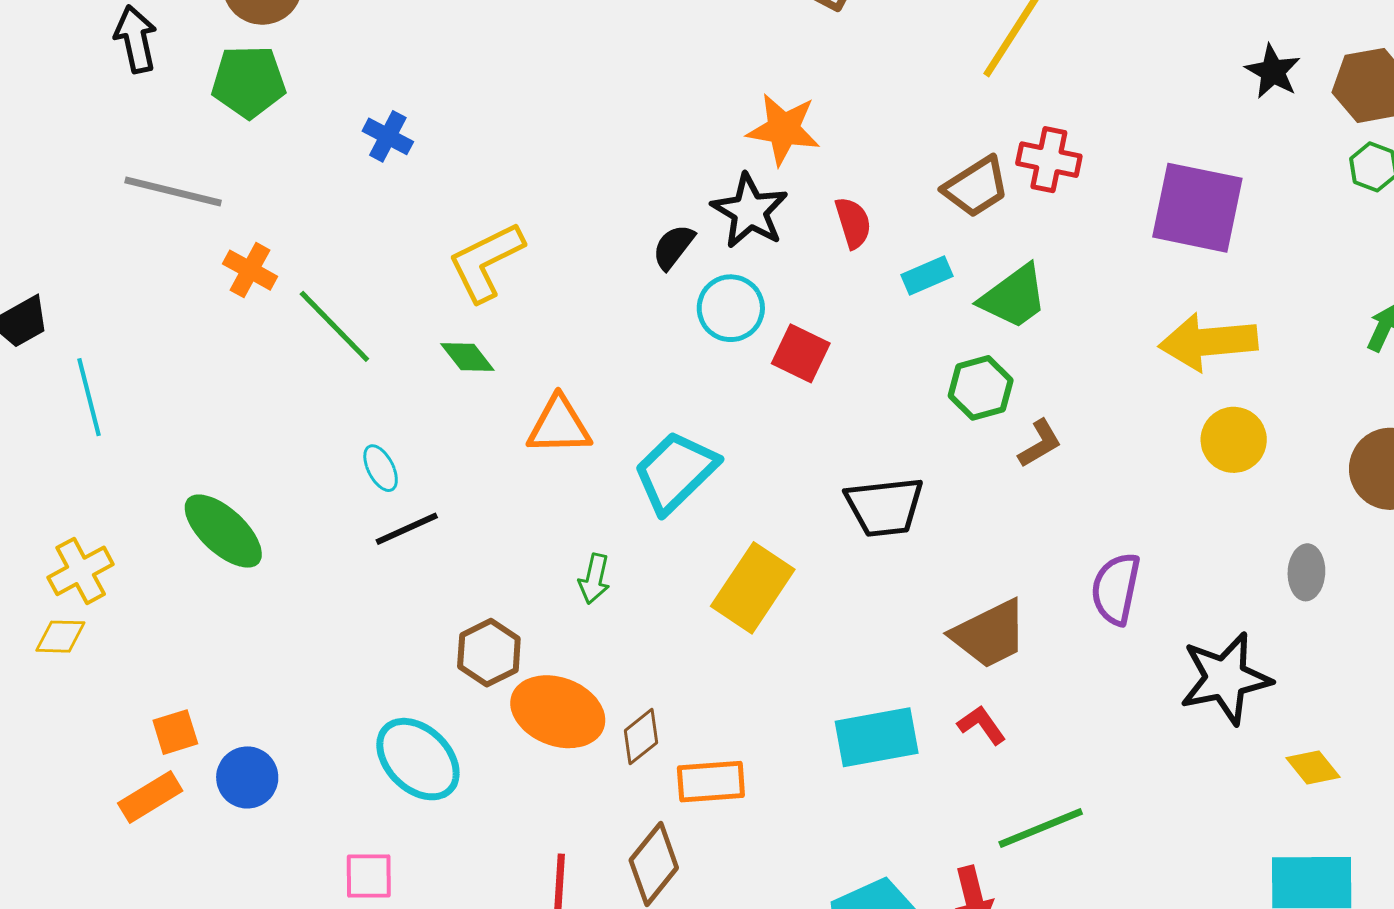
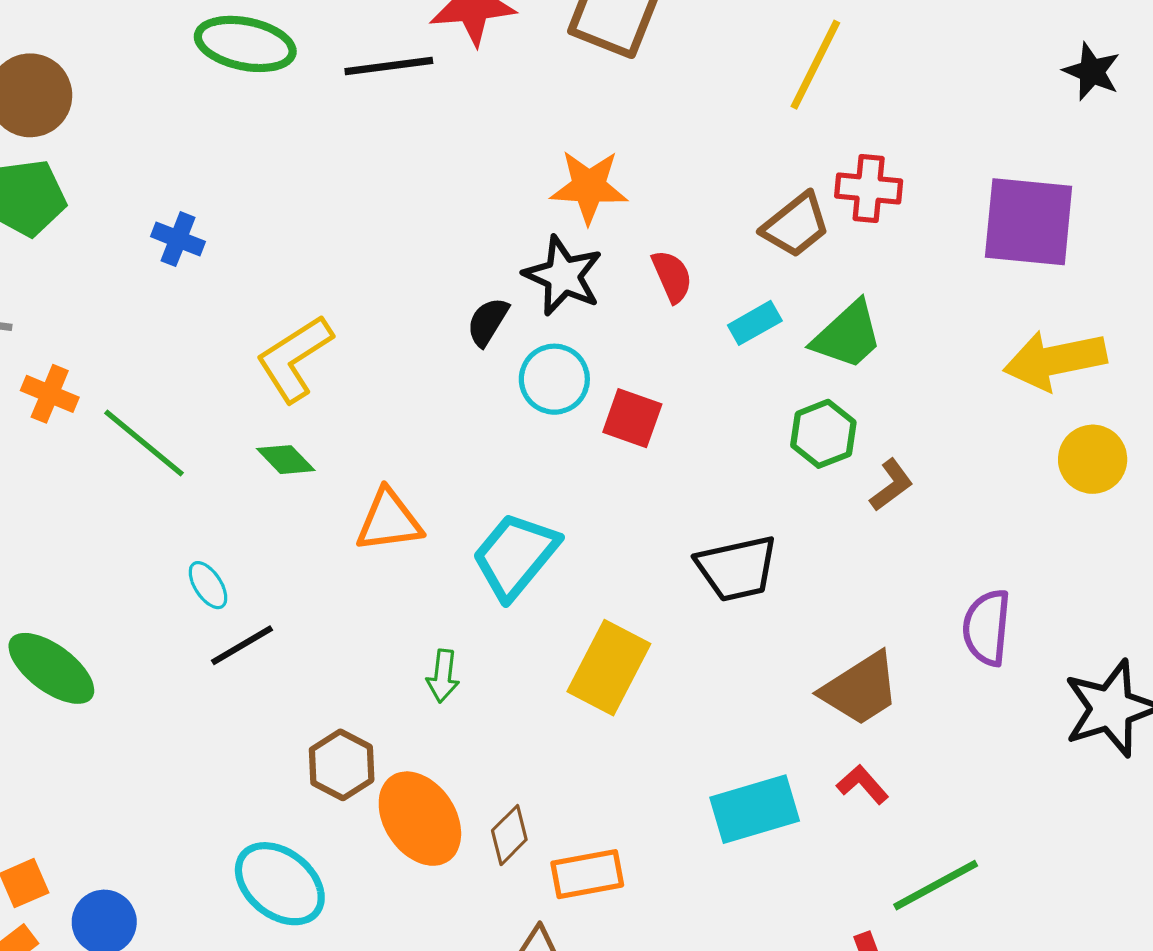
orange ellipse: (558, 712) -> (420, 819), turned 42

